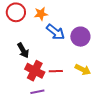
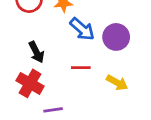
red cross: (35, 71) -> (30, 83), moved
red line: (56, 71) -> (81, 68), moved

